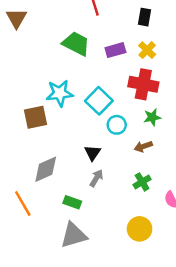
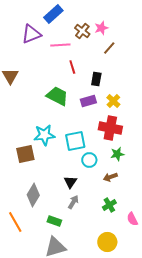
black rectangle: (145, 17) -> (96, 79), moved
cyan square: (99, 101) -> (75, 141), turned 35
gray diamond: (46, 169) -> (33, 195), turned -35

